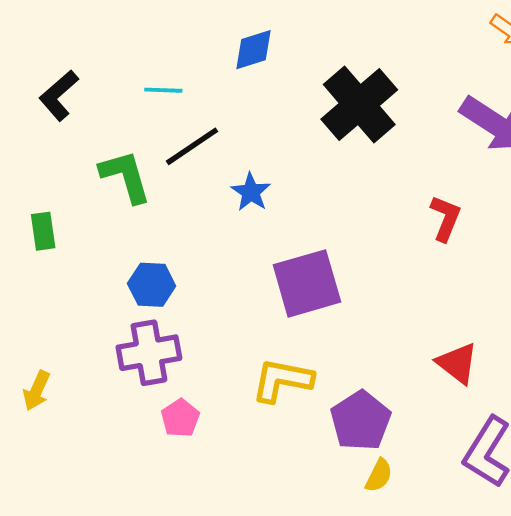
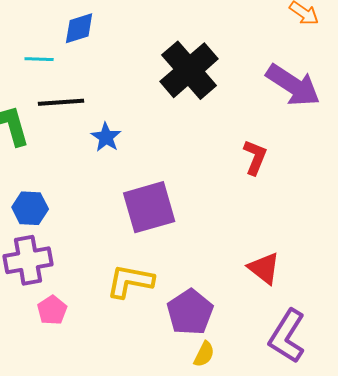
blue diamond: (253, 50) -> (79, 28), moved
black line: (192, 146) -> (61, 102), turned 30

